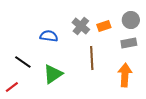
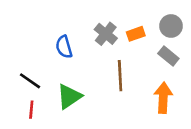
blue semicircle: (49, 36) -> (64, 47), turned -114
gray rectangle: (129, 43) -> (168, 56), turned 49
red line: (12, 87) -> (31, 110), moved, turned -48

